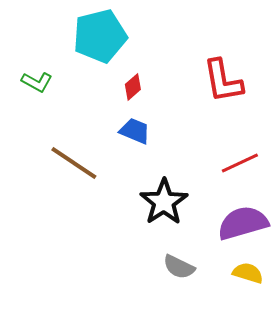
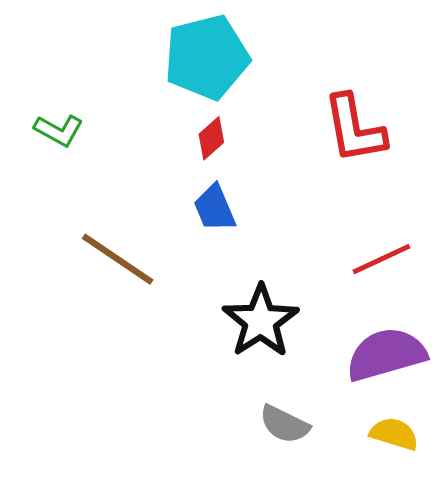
cyan pentagon: (100, 36) -> (207, 57), moved
blue trapezoid: (135, 131) -> (215, 208), turned -136

